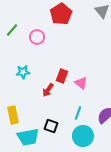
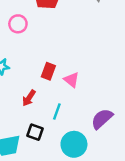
red arrow: (48, 90) -> (29, 98), moved
cyan line: (78, 113) -> (57, 111), moved

